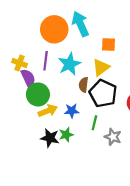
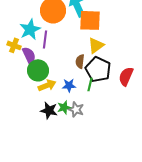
orange square: (109, 45) -> (90, 20), moved, size x1.6
yellow cross: (19, 63) -> (14, 45), moved
cyan star: (69, 64) -> (30, 29), moved
green line: (94, 123) -> (90, 84), moved
gray star: (113, 137) -> (76, 109), moved

